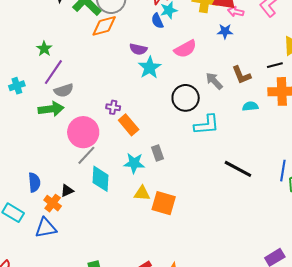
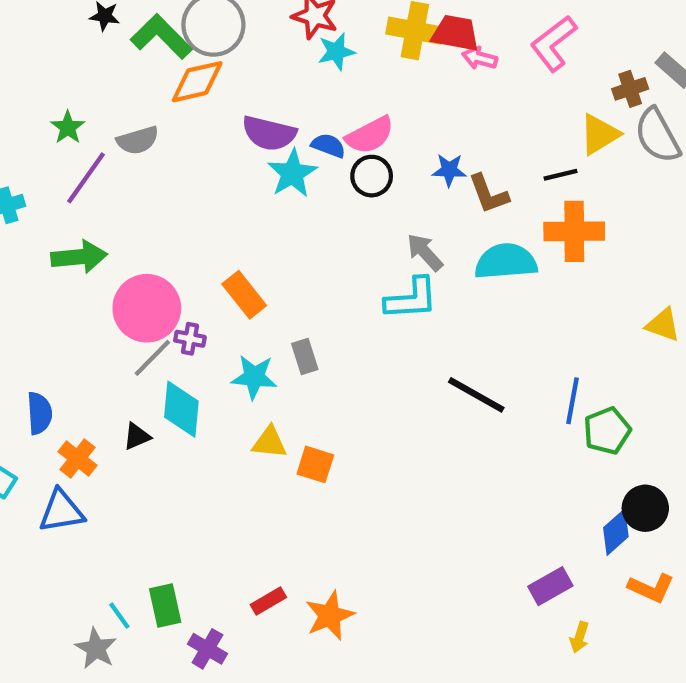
blue semicircle: (157, 21) -> (328, 146), moved, turned 133
blue star: (225, 31) -> (449, 170), moved
purple semicircle: (138, 49) -> (269, 133), size x1.4
gray arrow: (214, 81) -> (425, 252), moved
gray semicircle: (64, 90) -> (138, 140), moved
black circle: (186, 98) -> (372, 176), moved, size x0.7
cyan semicircle: (250, 106) -> (506, 262), size x1.8
purple cross: (113, 107) -> (190, 339), moved
black triangle: (67, 191) -> (137, 436), moved
orange square: (164, 203) -> (315, 464), size x0.7

